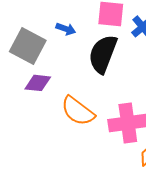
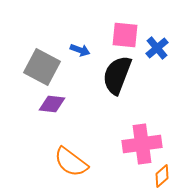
orange semicircle: (78, 111) -> (71, 162), moved

